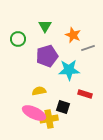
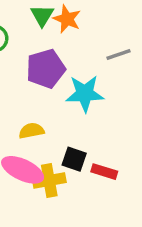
orange star: (73, 35) -> (67, 19), moved
red rectangle: (85, 94) -> (104, 172), moved

